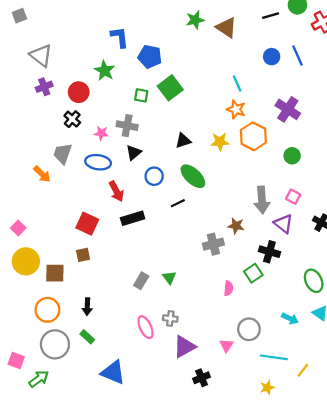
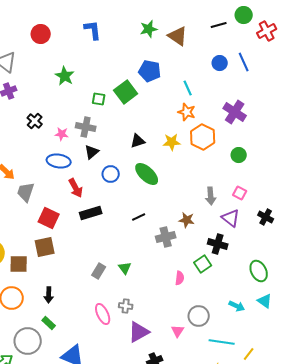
blue L-shape: (120, 37) -> (93, 30), moved
blue pentagon: (150, 57) -> (150, 71), moved
red circle: (79, 92) -> (41, 34), moved
gray trapezoid: (63, 154) -> (26, 192), moved
gray arrow: (262, 200) -> (211, 196), size x0.7
black line: (178, 203) -> (139, 217), moved
brown square: (83, 255) -> (45, 247), size x1.5
gray circle: (55, 344) -> (28, 341), moved

